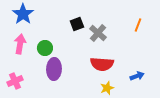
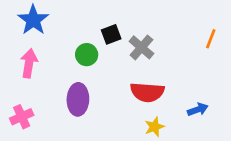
orange line: (138, 25) -> (211, 39), moved
green circle: (45, 48) -> (87, 55), moved

